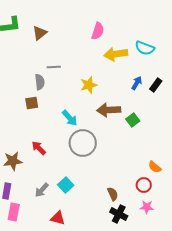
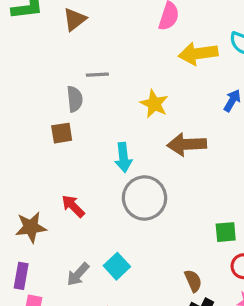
yellow star: (89, 85) -> (154, 104), turned -30
cyan arrow: (70, 118) -> (123, 157), turned 36
green square: (133, 120) -> (226, 232), moved, turned 32

